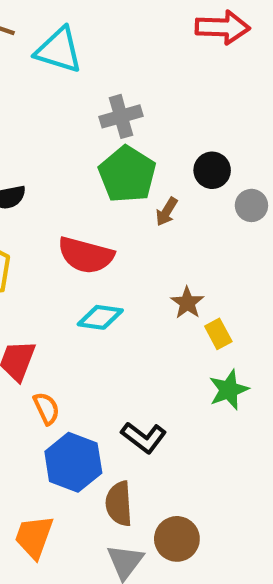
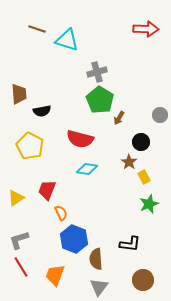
black circle: (212, 170) -> (141, 142), moved
black L-shape: (144, 437) -> (130, 244), moved, turned -30
brown circle: (177, 539) -> (143, 280), moved

